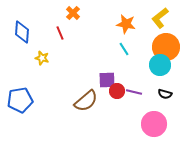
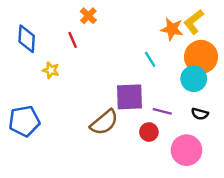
orange star: (126, 24) -> (172, 29), moved
purple square: (107, 80) -> (130, 97), size x1.4
red circle: (117, 91) -> (149, 132), moved

